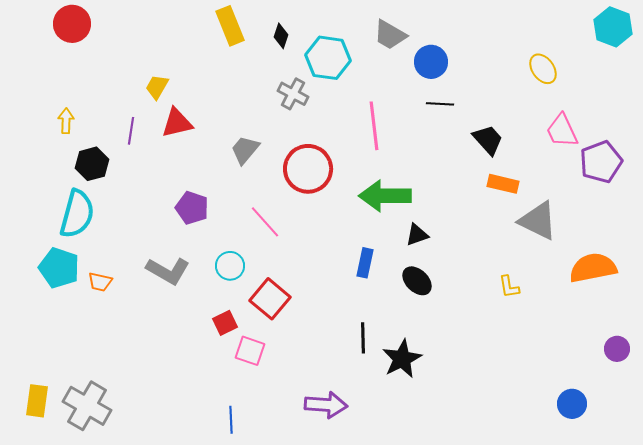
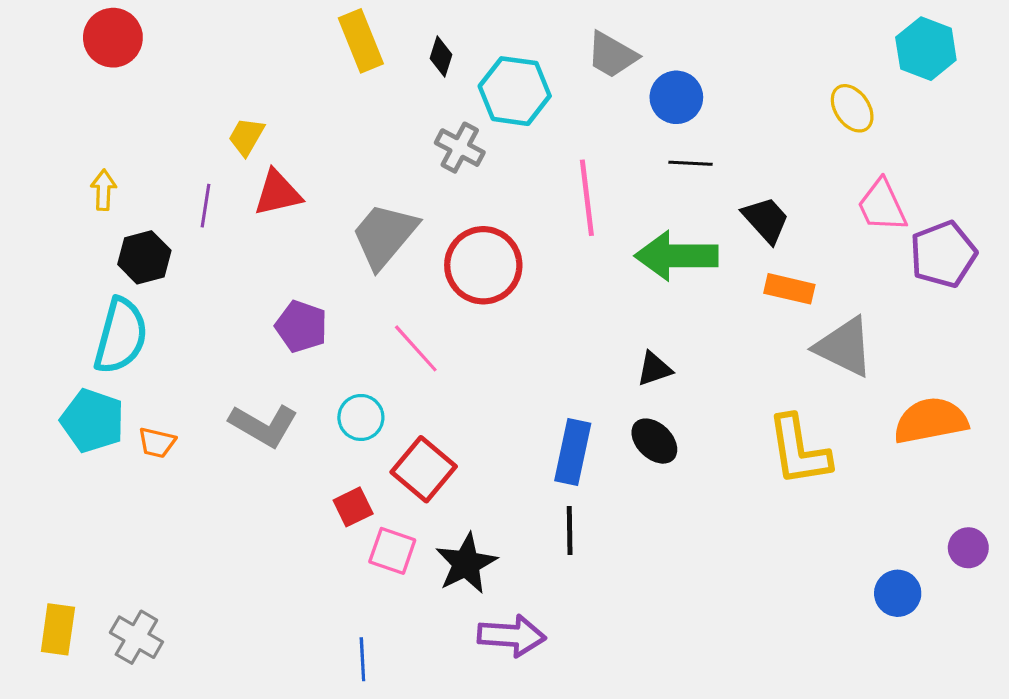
cyan hexagon: (613, 27) -> (926, 49), moved
gray trapezoid: (245, 150) -> (384, 235), size x1.5
green arrow: (385, 196) -> (676, 256), moved
blue rectangle: (365, 263) -> (573, 452), moved, size x1.4
yellow L-shape: (509, 287) -> (799, 450), size x2.0
black star: (402, 359) -> (466, 563), moved
blue circle: (572, 404) -> (898, 593), moved
gray cross: (87, 406) -> (136, 637), size x0.7

